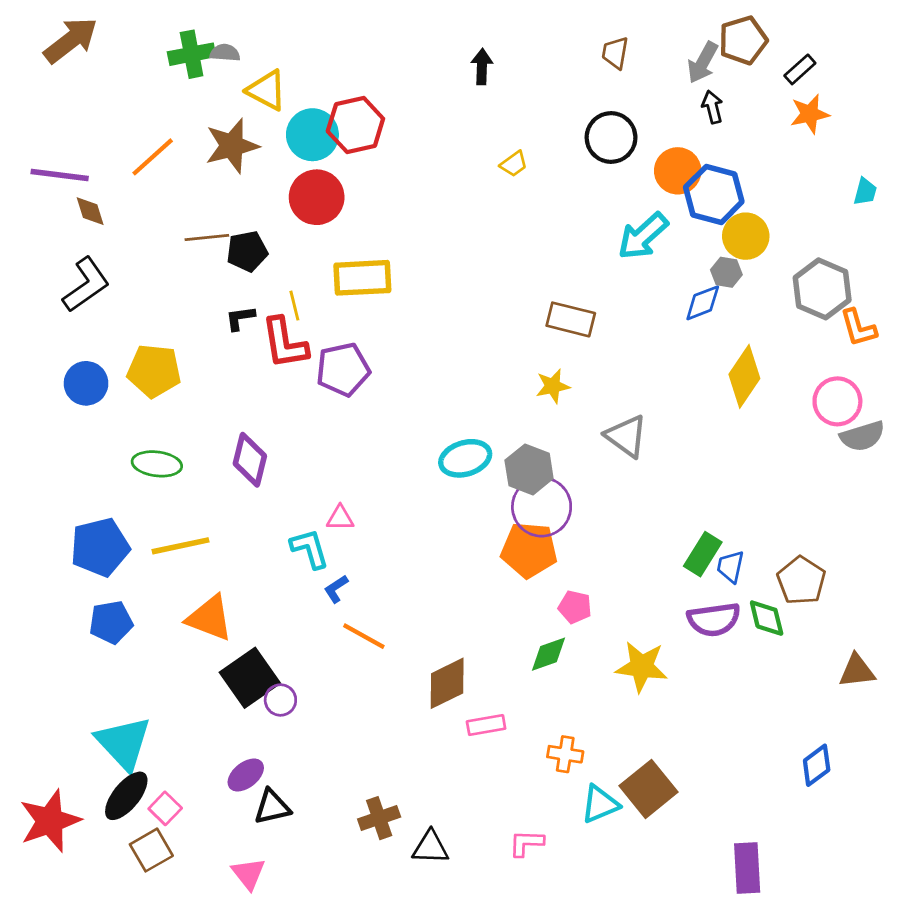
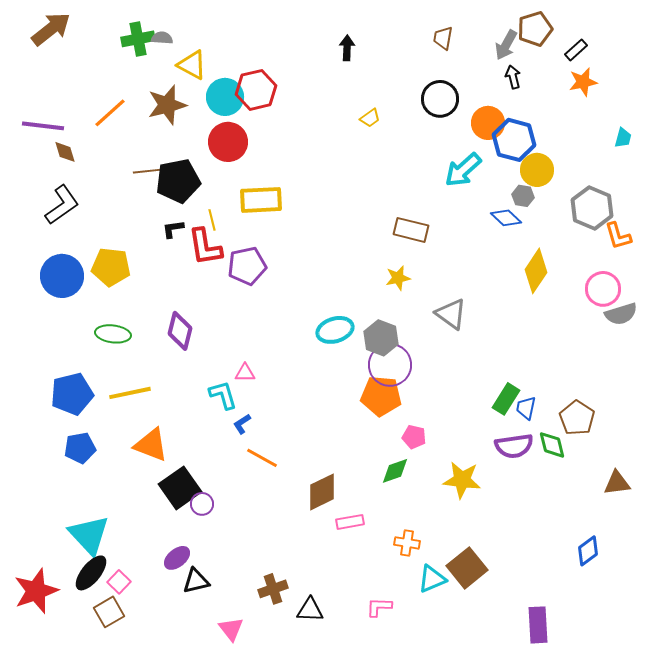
black pentagon: (247, 251) -> (178, 181), size x1.5
blue diamond: (703, 303) -> (506, 218), turned 64
blue circle: (86, 383) -> (62, 276), size x1.4
pink triangle: (249, 874) -> (231, 629), moved

